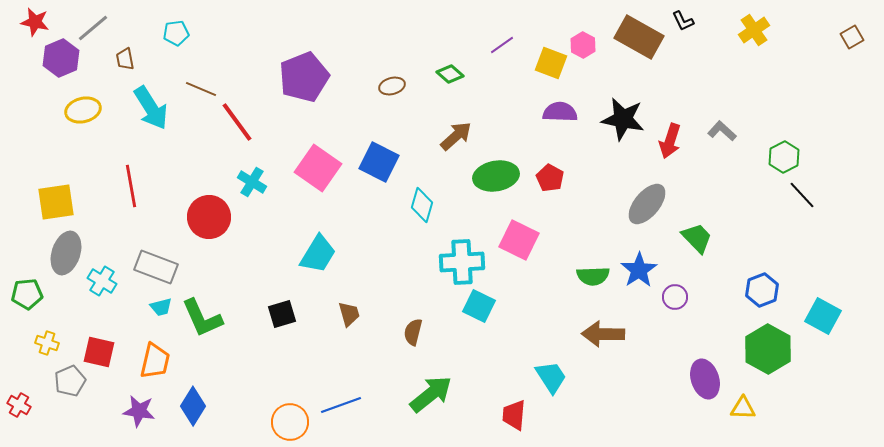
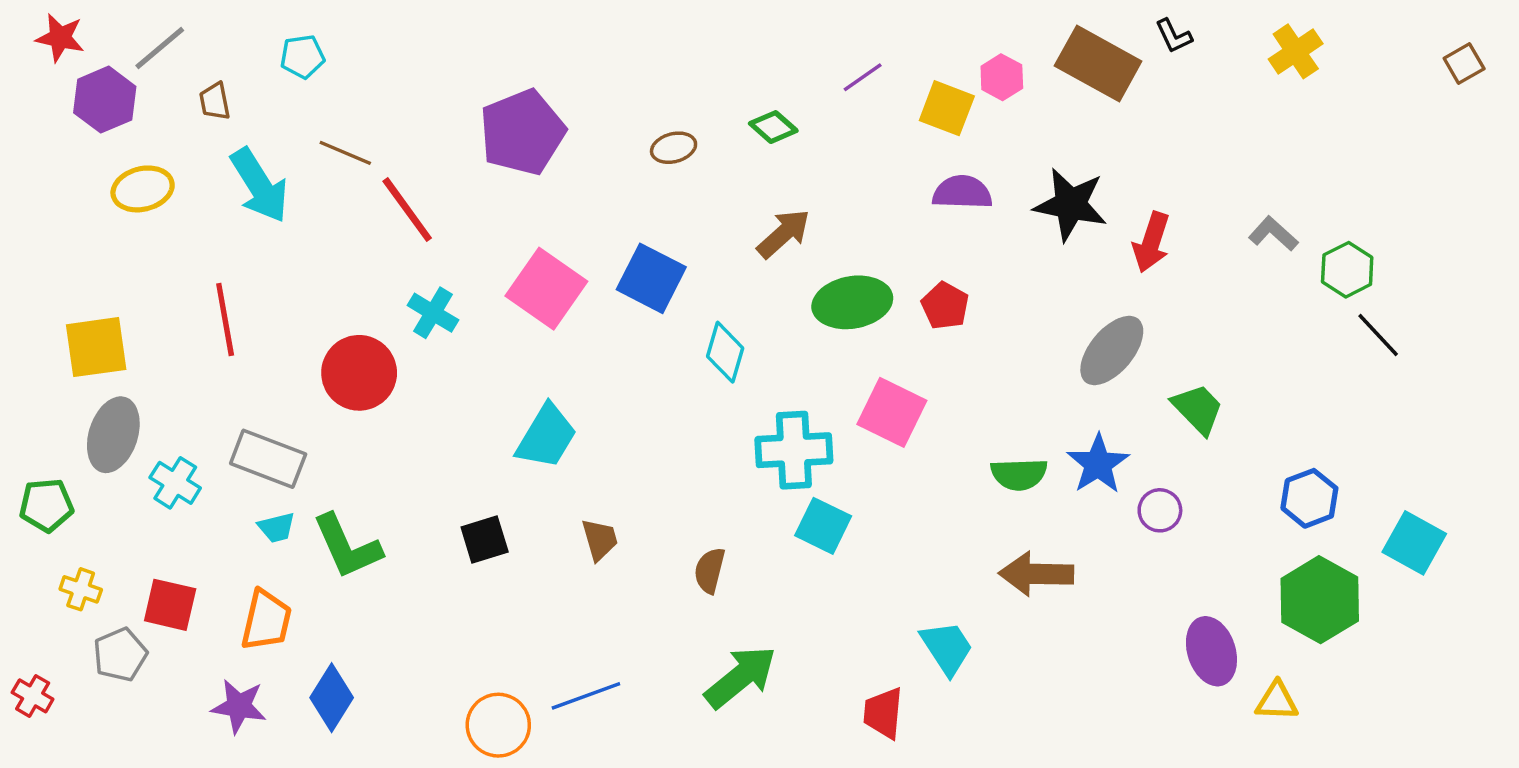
gray L-shape: (722, 131) -> (1273, 234), moved

